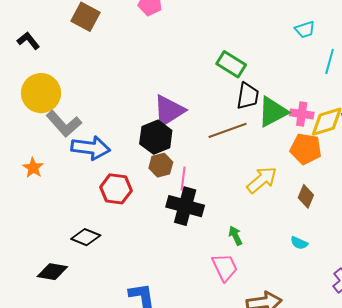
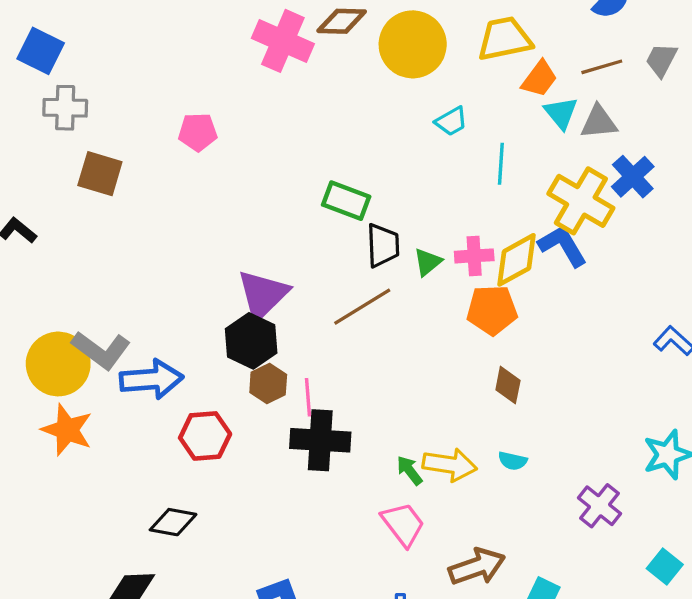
yellow circle: (41, 93) -> (58, 364), moved
green triangle: (273, 112) -> (428, 262), size x0.6
orange star: (33, 168) -> (67, 430), size x1.5
yellow arrow: (262, 180) -> (450, 465), moved, turned 60

